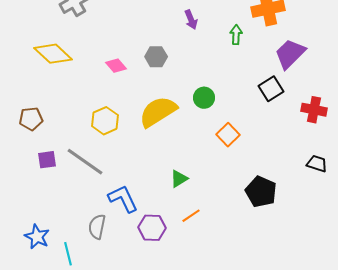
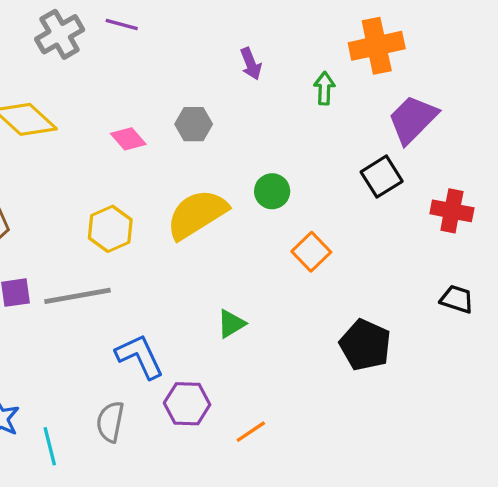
gray line: (85, 162) -> (78, 296), turned -45
orange line: (191, 216) -> (251, 432), moved
gray semicircle: (97, 227) -> (110, 422), moved

